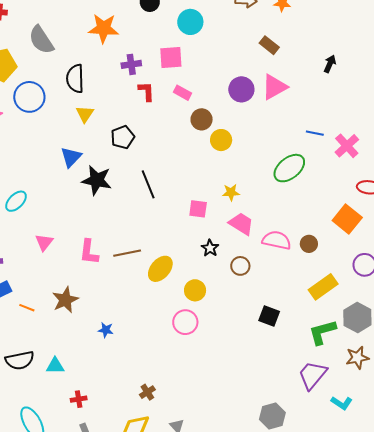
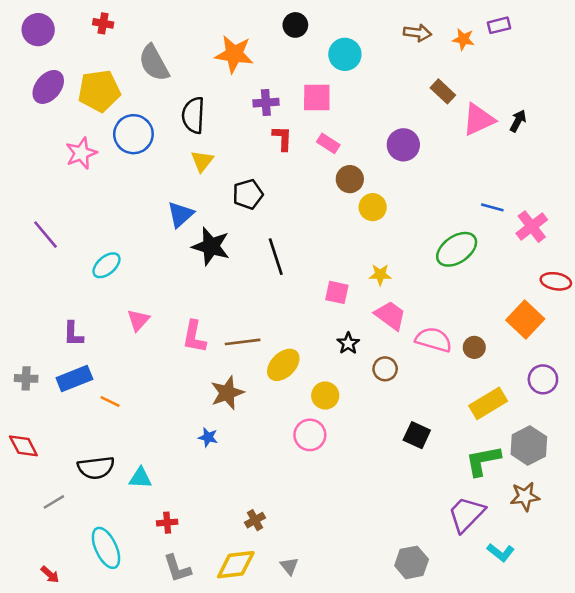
pink triangle: (274, 87) -> (478, 120), moved
brown star: (65, 300) -> (227, 393), moved

